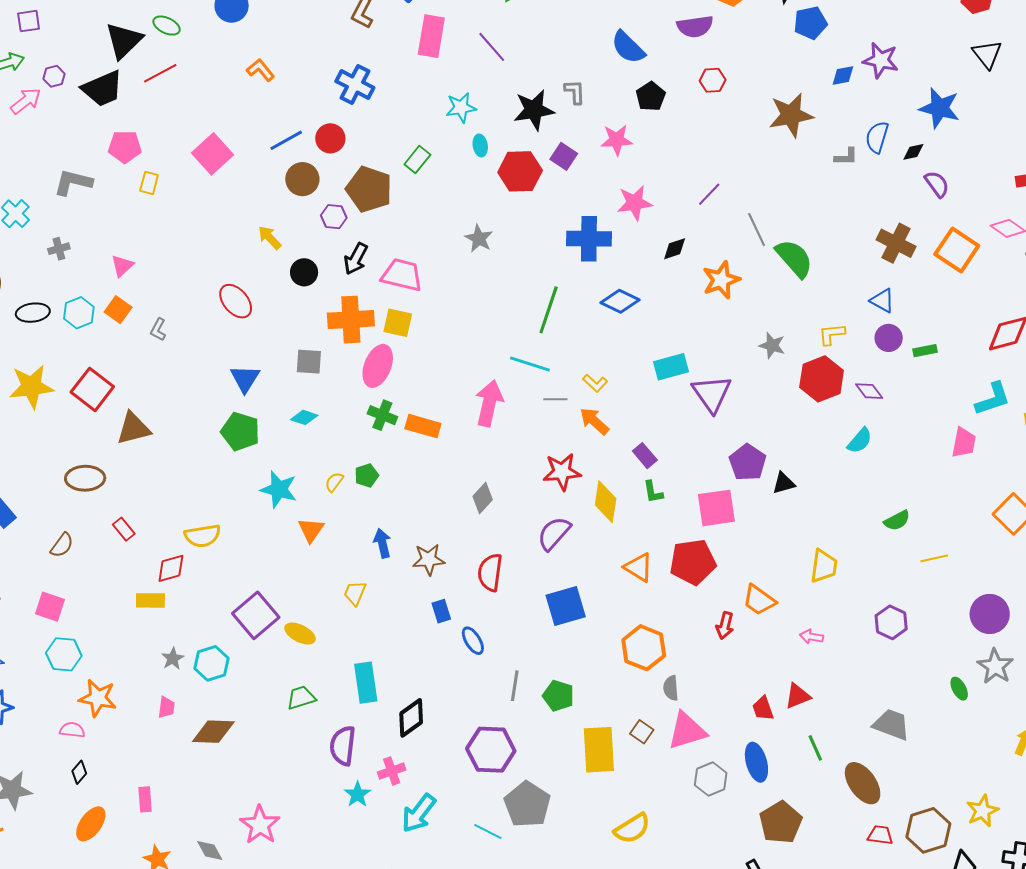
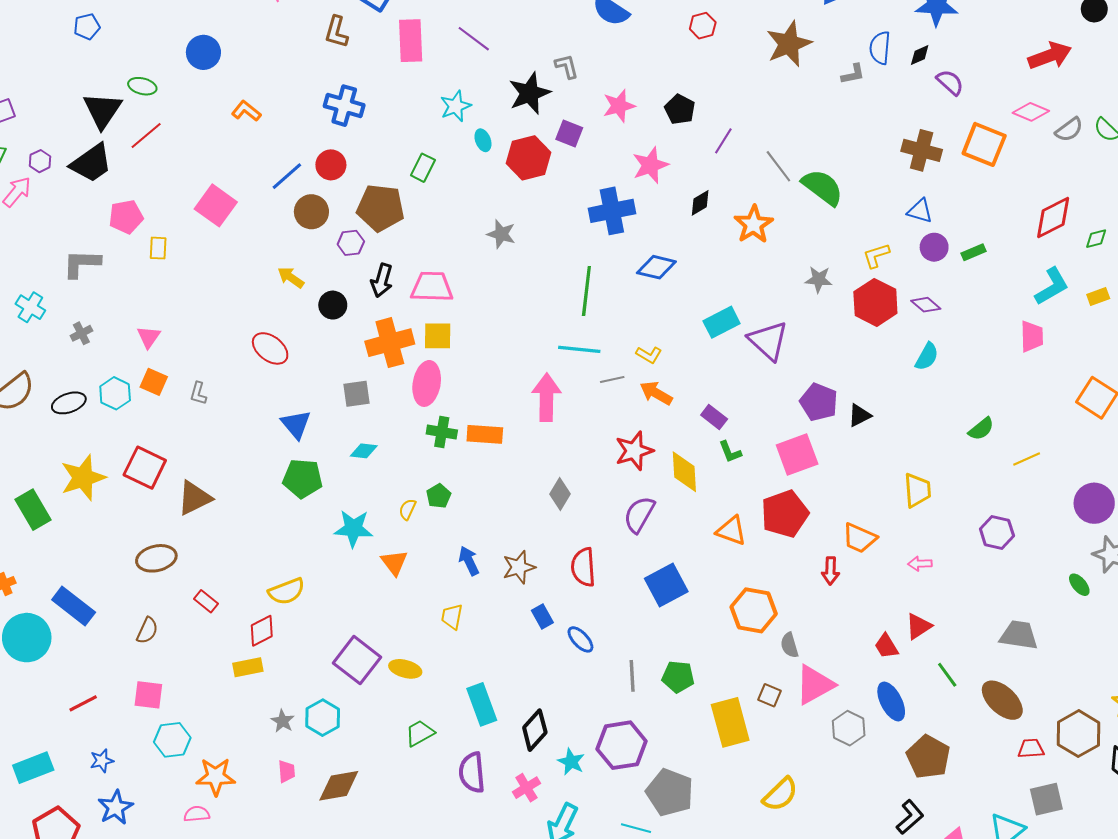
black pentagon: (651, 96) -> (680, 109), moved
cyan star: (358, 794) -> (571, 762), moved

